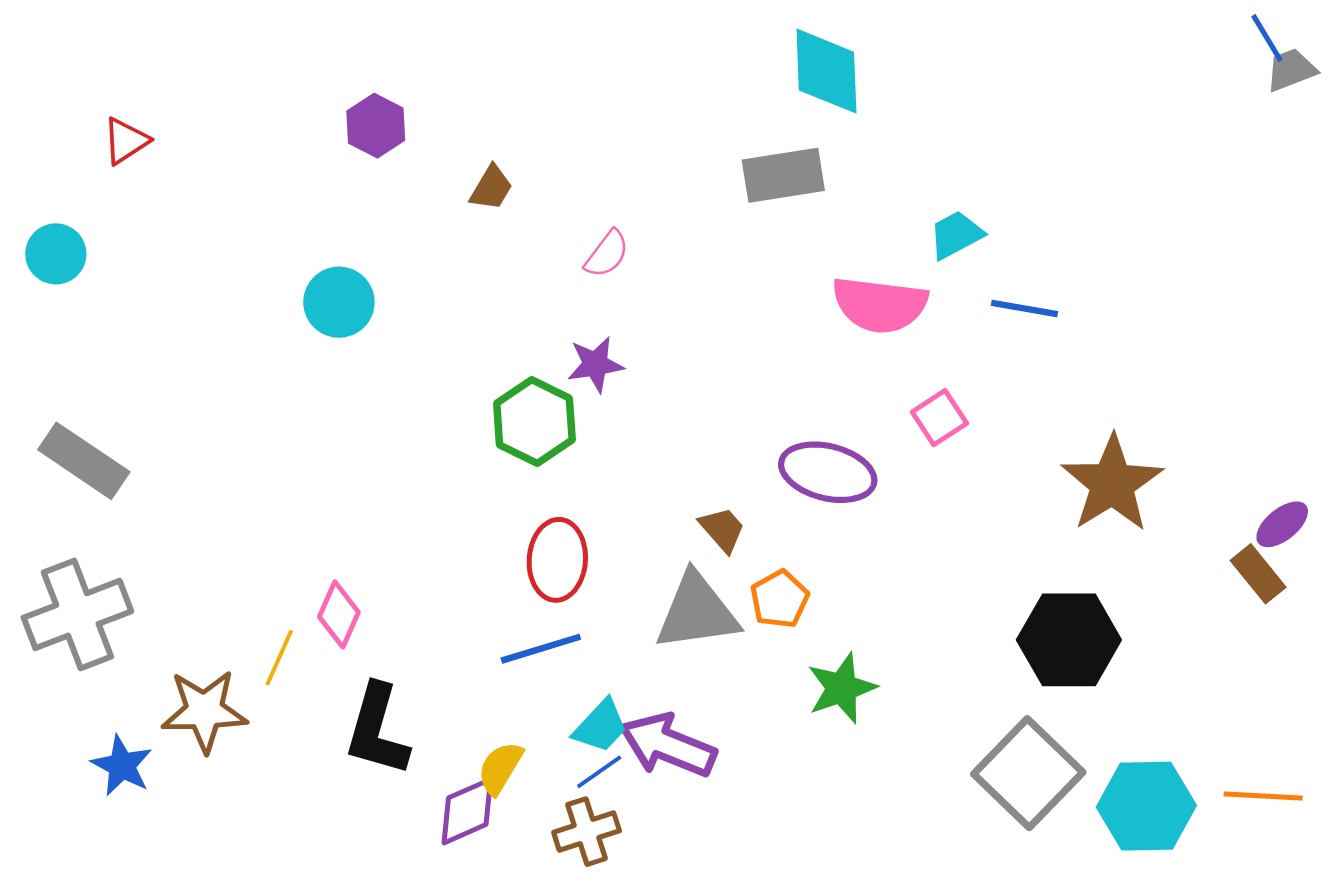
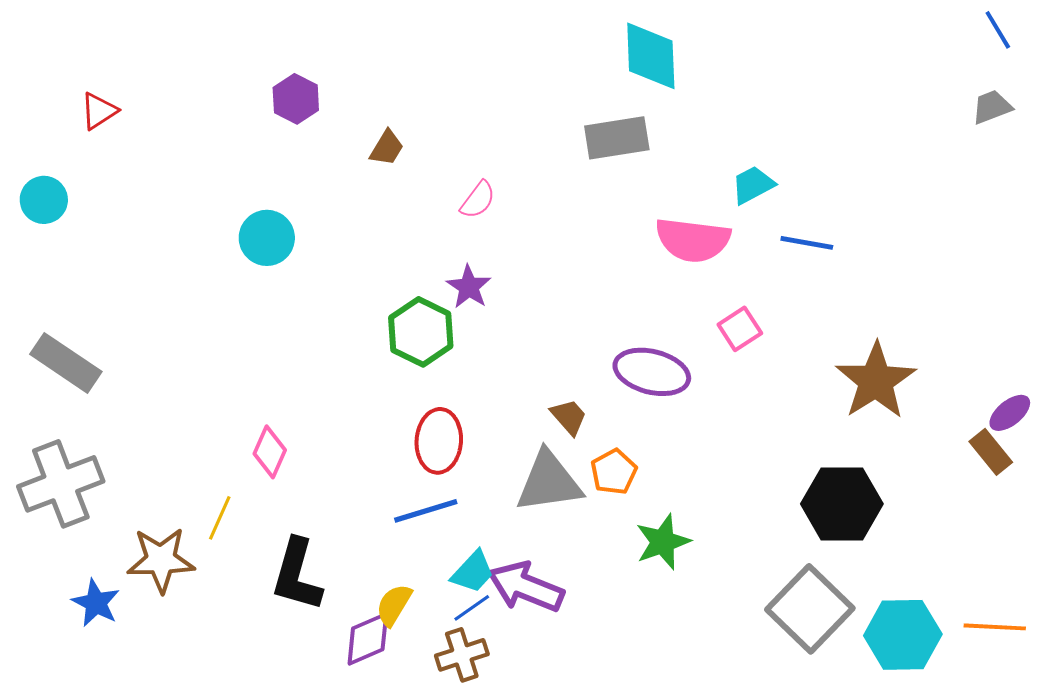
gray trapezoid: (1291, 70) -> (992, 107), moved
purple star: (595, 364) -> (469, 287), turned -30
pink diamond: (339, 614) -> (270, 452), moved

